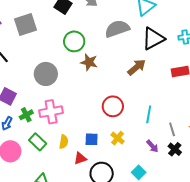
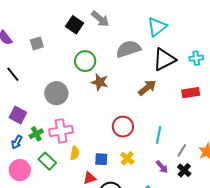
gray square: (26, 25) -> (37, 43), size x0.6
gray line: (172, 129) -> (182, 150), turned 48
yellow semicircle: (64, 142) -> (75, 153), moved

